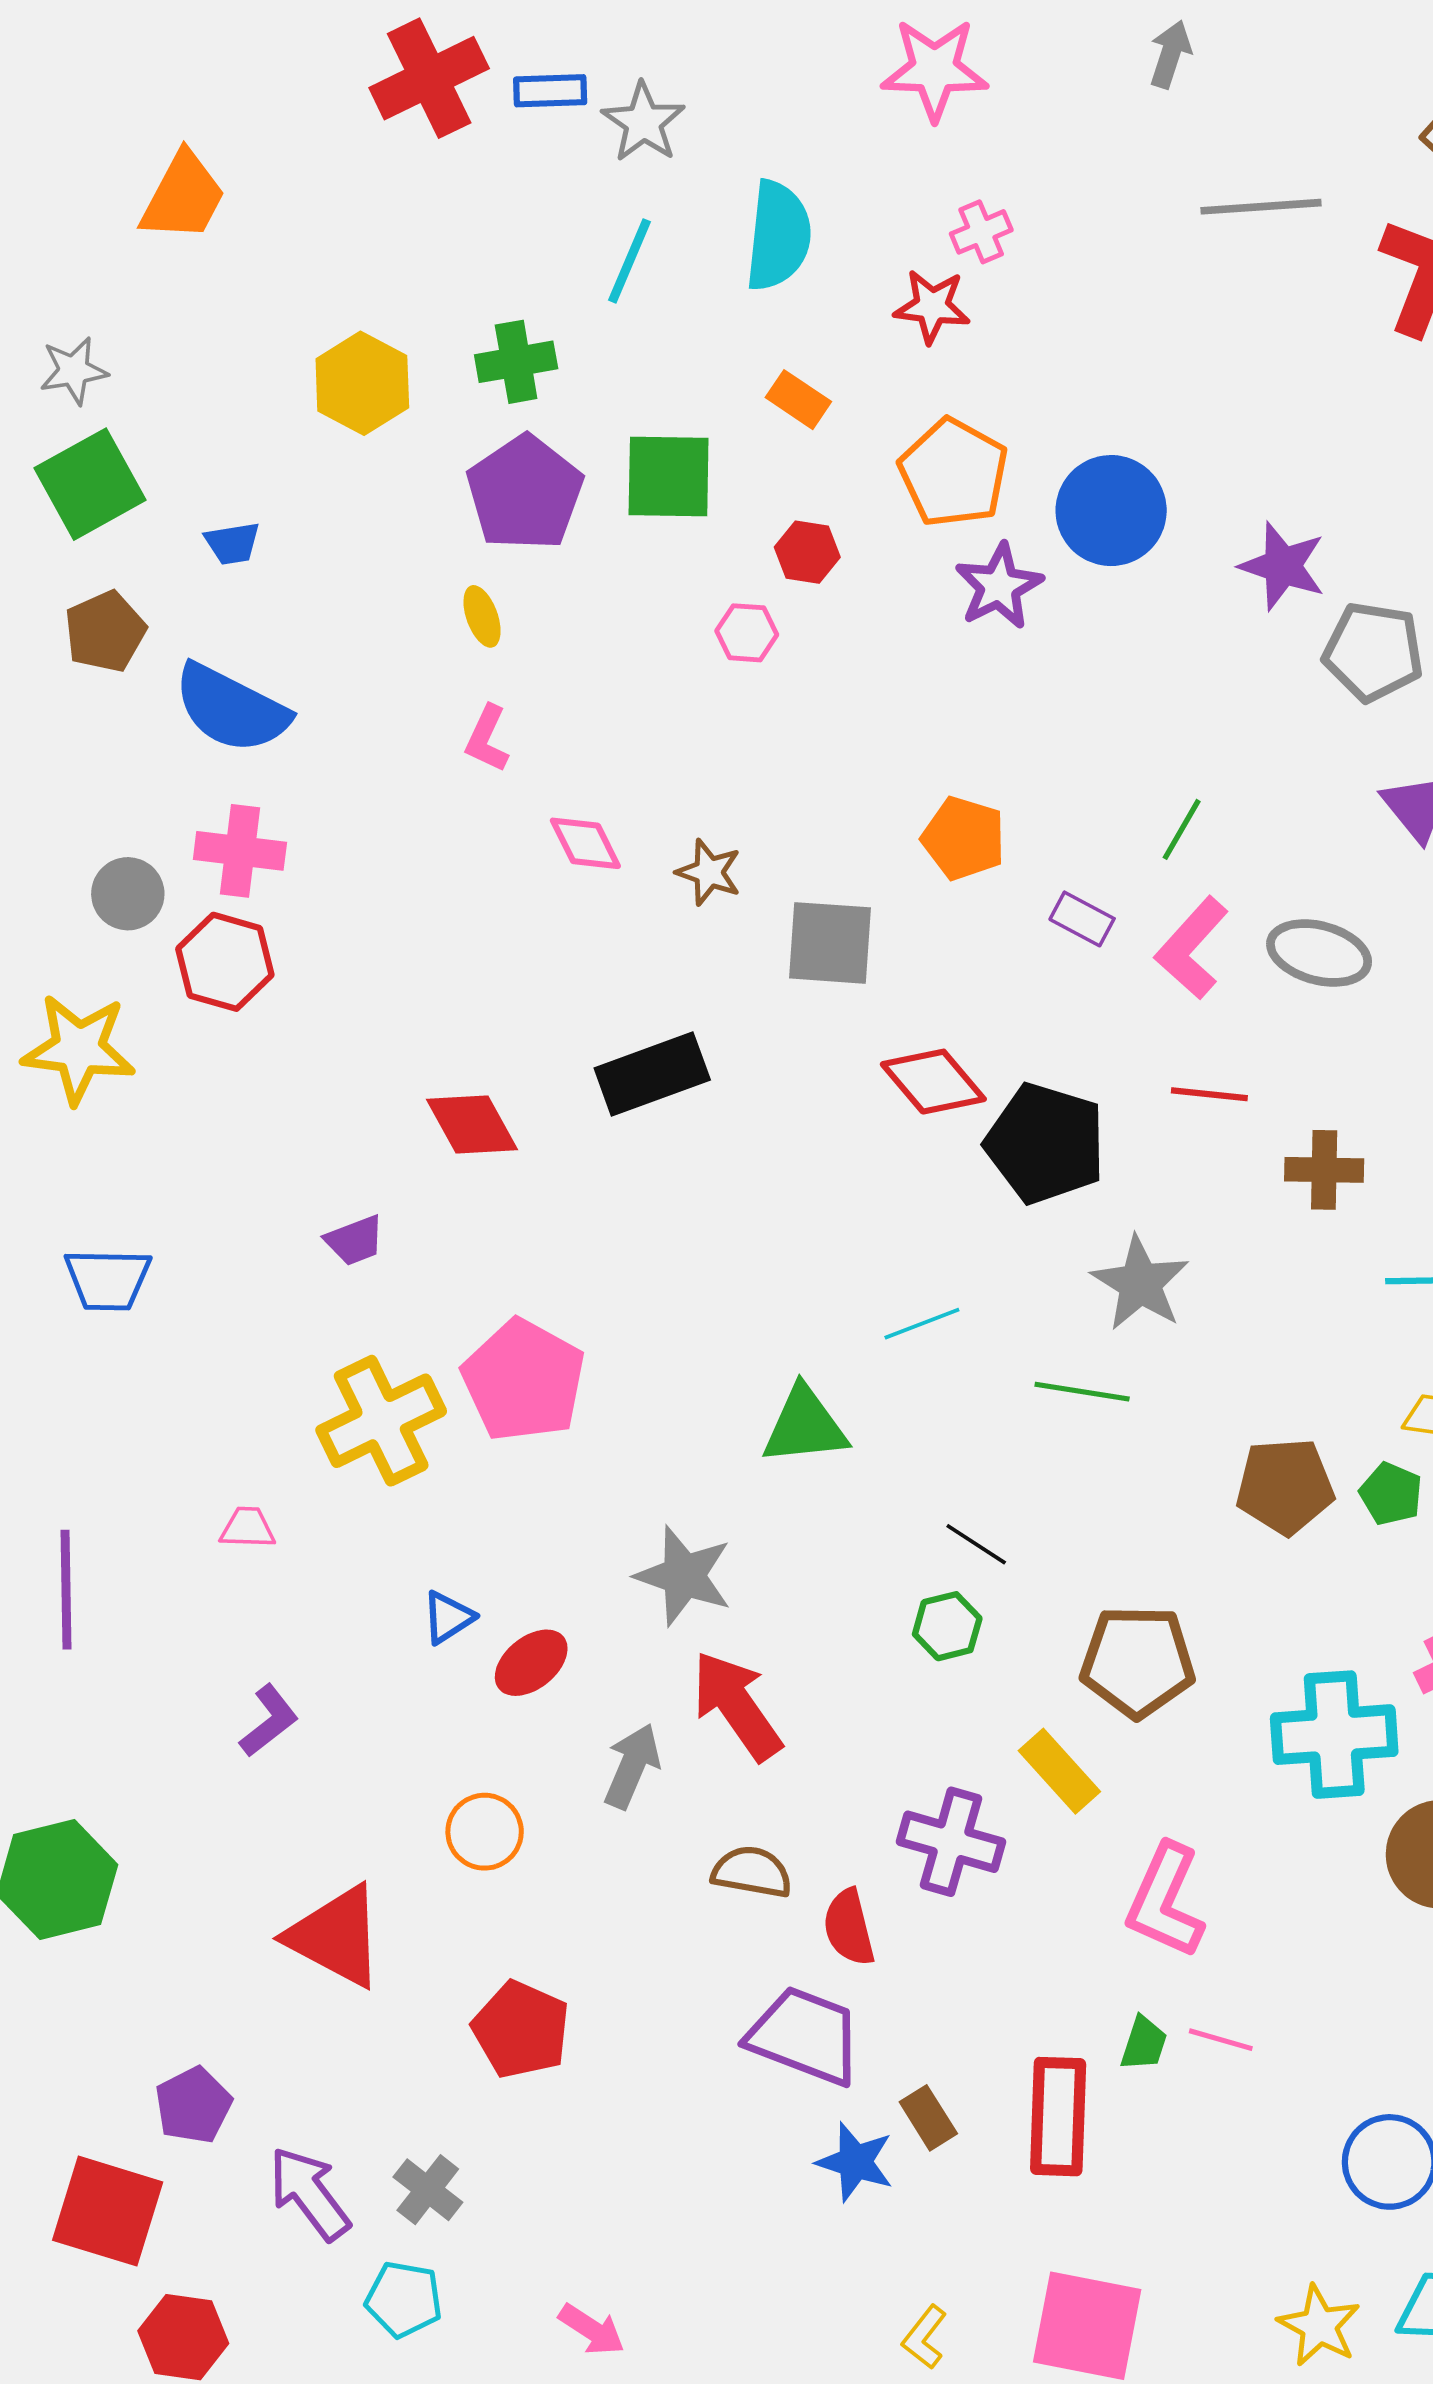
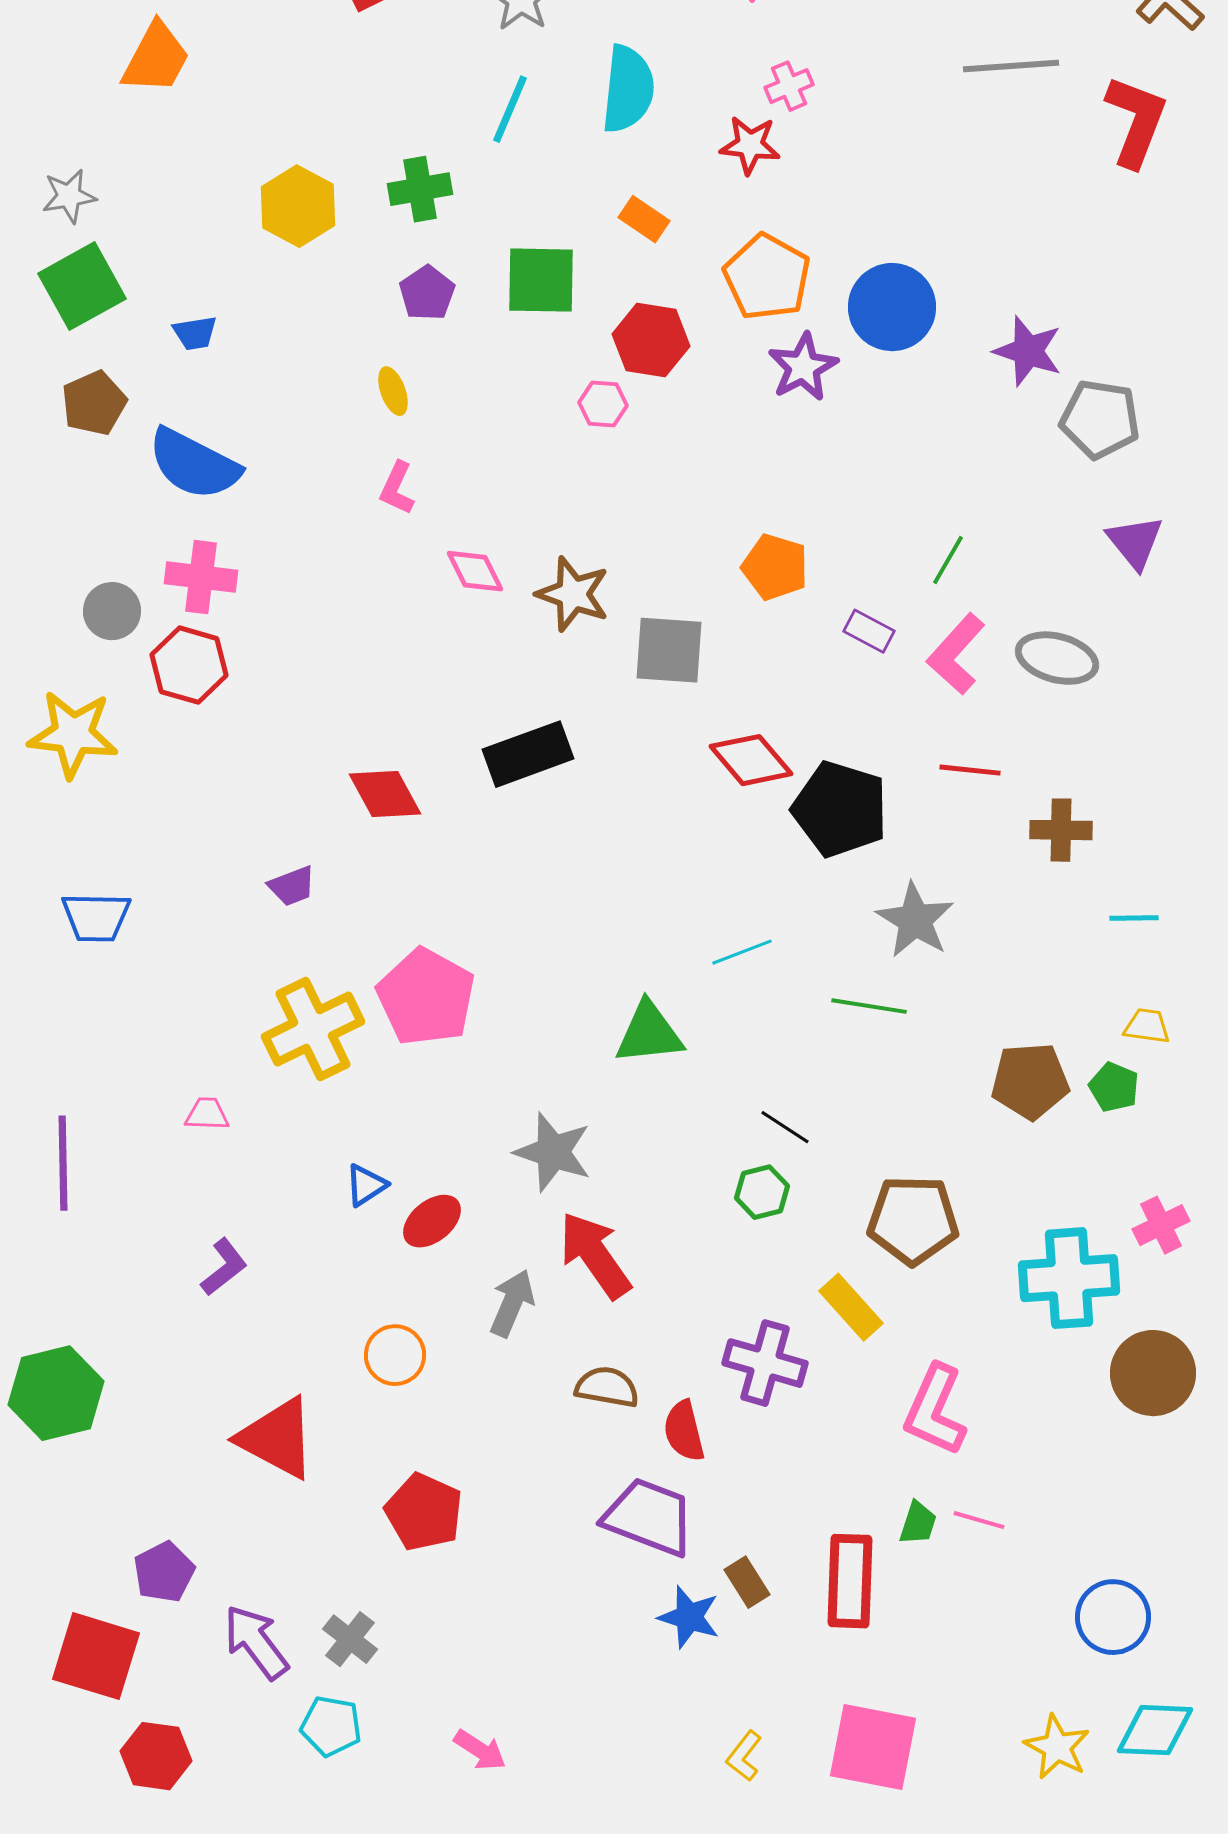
purple pentagon: (525, 493) -> (427, 293), size x0.6
red hexagon: (807, 552) -> (651, 340), size x1.5
brown star: (709, 872) -> (573, 594), size x1.4

